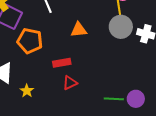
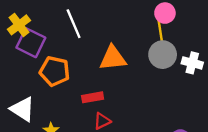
orange triangle: (79, 30) -> (113, 58), size x1.4

